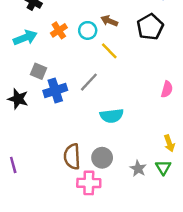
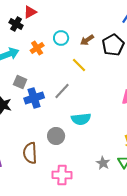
brown arrow: (109, 21) -> (87, 40), moved, turned -56
cyan circle: (88, 30) -> (61, 38), moved
brown semicircle: (72, 157) -> (30, 153), moved
gray circle: (102, 158) -> (56, 136), moved

